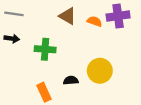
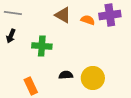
black arrow: (12, 39) -> (11, 36), turned 104
yellow circle: (100, 71) -> (93, 78), moved
orange rectangle: (44, 92) -> (31, 86), moved

